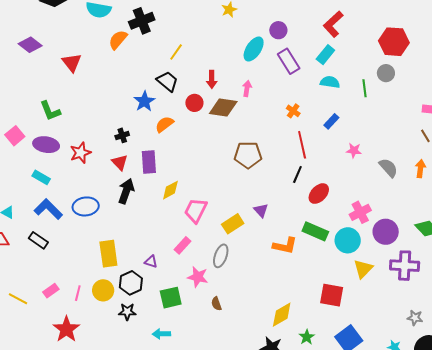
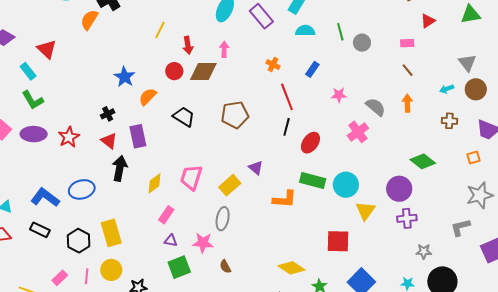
yellow line: (176, 52) -> (160, 30), moved
gray circle: (386, 73) -> (362, 43), moved
black trapezoid: (167, 81) -> (184, 117), moved
cyan rectangle: (41, 177) -> (28, 71), moved, turned 30
yellow diamond: (170, 190) -> (155, 183), moved
pink cross: (360, 212) -> (358, 132), moved
purple circle: (386, 232) -> (399, 189), moved
pink rectangle: (183, 245) -> (166, 215), moved
purple triangle: (151, 262) -> (171, 241), moved
purple cross: (405, 266) -> (407, 218), moved, size x0.7
black hexagon: (131, 283) -> (79, 241), moved
yellow diamond: (282, 315) -> (291, 268), turned 72

